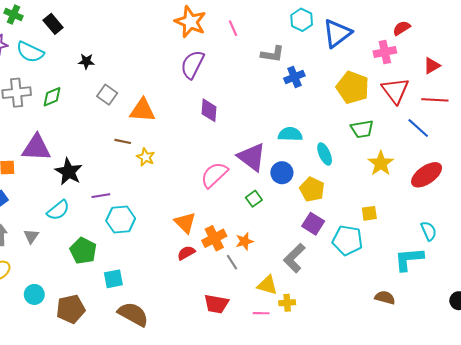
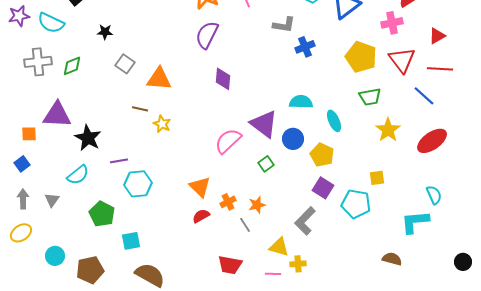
orange cross: (214, 238) -> (228, 202), size x0.7

